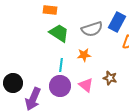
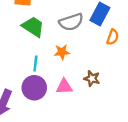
pink triangle: (86, 85) -> (64, 87), turned -42

